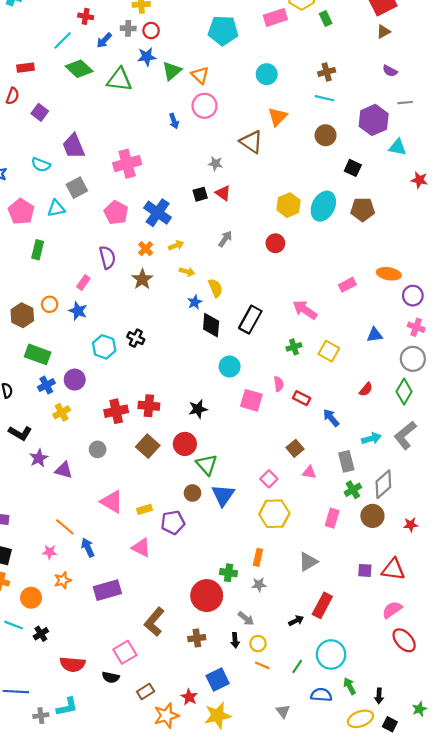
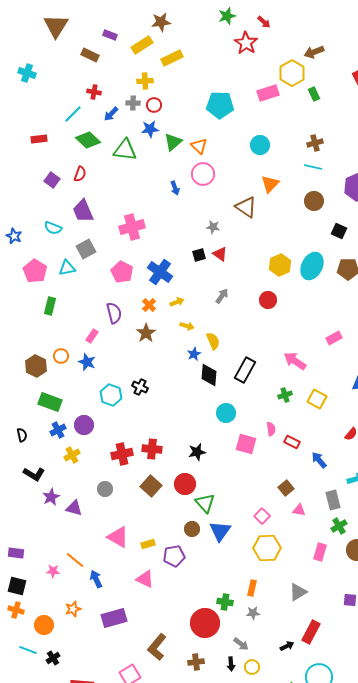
red semicircle: (13, 96) -> (80, 174), moved
pink star: (50, 552) -> (53, 571), moved

